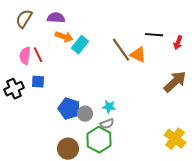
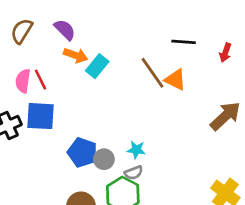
purple semicircle: (56, 18) -> (65, 30), turned 42
black line: (154, 35) -> (184, 42), moved
red arrow: (178, 43) -> (225, 53), moved
blue square: (38, 82) -> (41, 116), size x1.6

